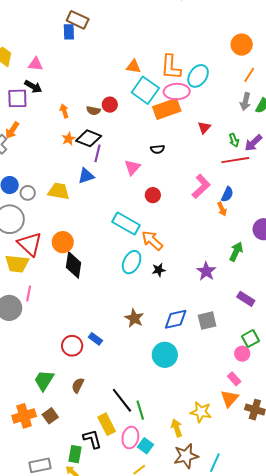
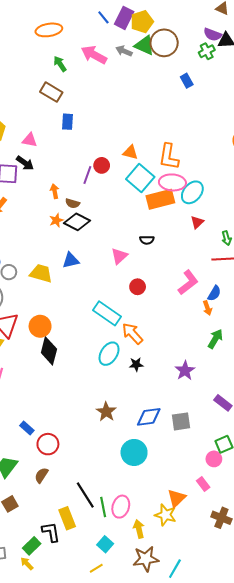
brown rectangle: (78, 20) -> (51, 92), moved
blue rectangle: (69, 32) -> (68, 122), moved
cyan ellipse: (198, 76) -> (192, 192), moved
red circle: (110, 105) -> (102, 165), moved
brown semicircle: (93, 111) -> (72, 203), moved
purple line: (97, 153) -> (87, 175), moved
green arrow: (236, 252) -> (215, 339), moved
blue rectangle: (95, 339) -> (27, 428), moved
red circle: (72, 346) -> (48, 444), moved
orange triangle: (229, 398) -> (176, 498), moved
pink ellipse: (130, 437) -> (121, 507), moved
green rectangle: (75, 454) -> (32, 546), turned 30

